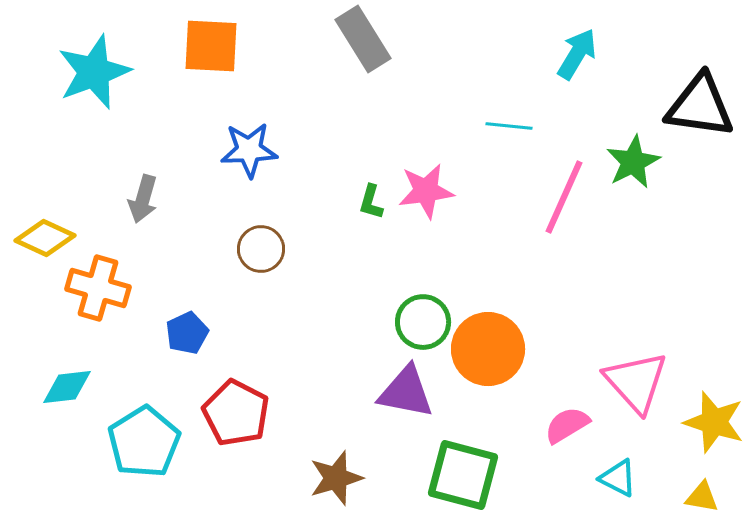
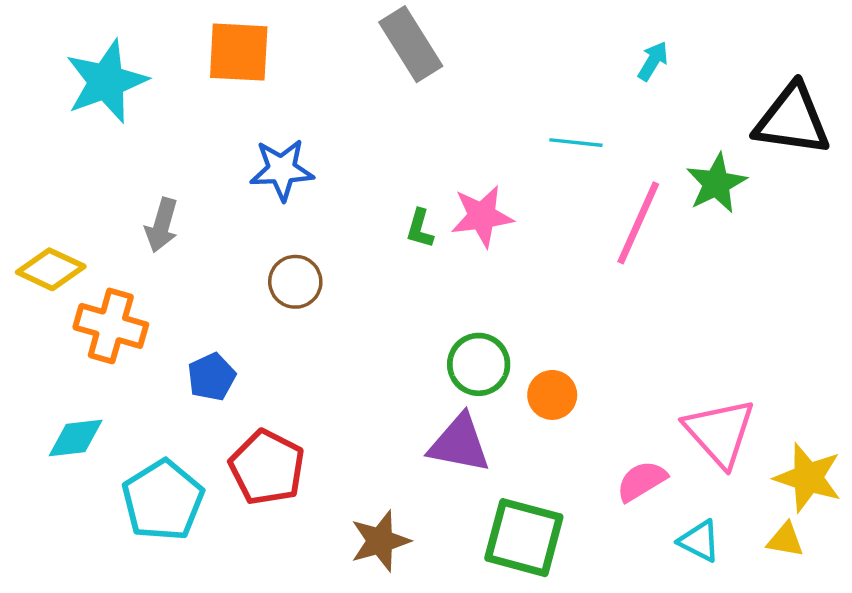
cyan arrow: (577, 54) -> (653, 61), size x0.7
orange circle: (488, 349) -> (552, 395), size x0.6
yellow triangle: (702, 497) -> (785, 540), moved

